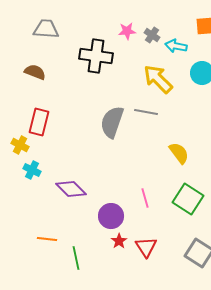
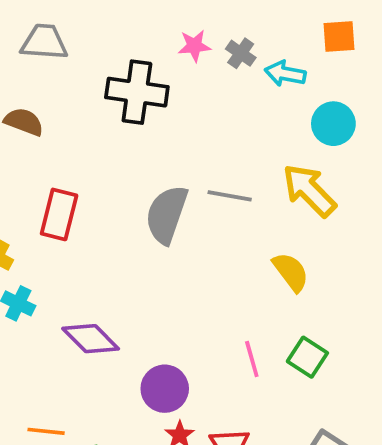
yellow arrow: (158, 79) -> (309, 190), moved
red rectangle: (39, 122) -> (59, 214), moved
pink line: (145, 198) -> (252, 359), moved
green square: (188, 199) -> (307, 357), size x0.7

